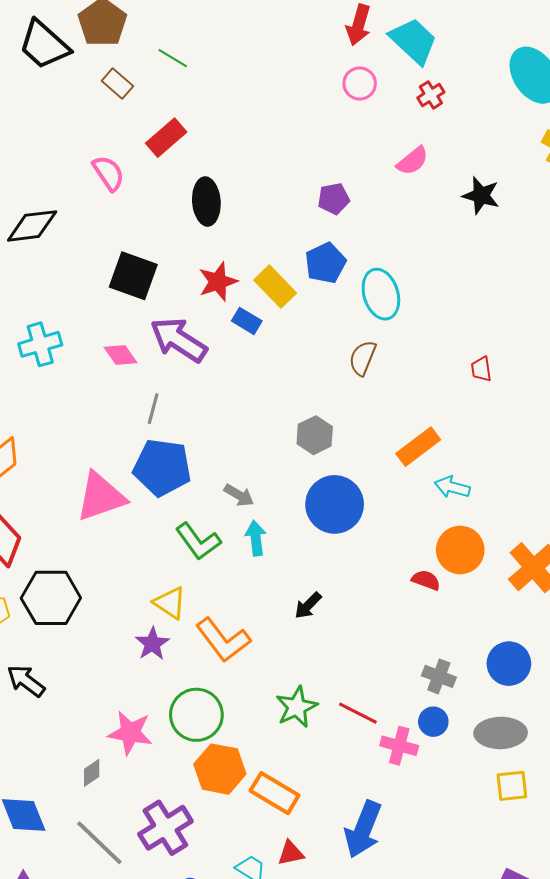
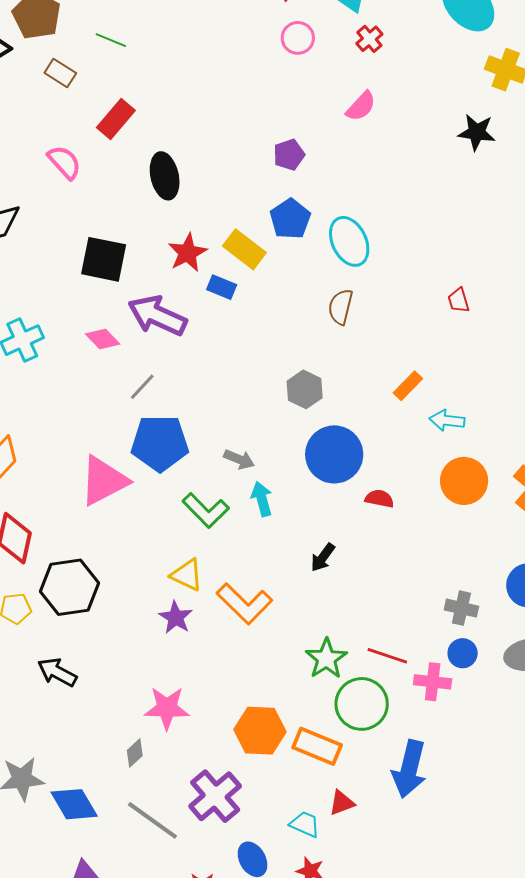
black star: (481, 195) -> (477, 132), moved
gray line: (153, 409) -> (142, 387), turned 36
orange rectangle: (418, 447) -> (408, 386), size x0.7
red semicircle: (426, 580) -> (379, 499), moved
green circle: (196, 715) -> (362, 704), moved

